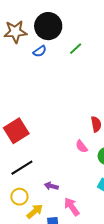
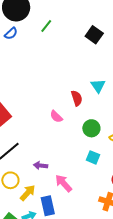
pink semicircle: (82, 146) -> (56, 117), moved

